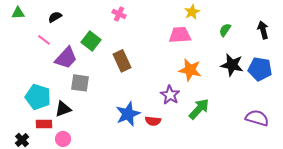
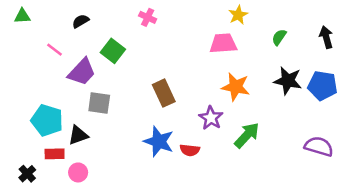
black semicircle: (55, 17) -> (81, 21), moved
brown rectangle: (122, 61) -> (164, 93), moved
blue star: (128, 114) -> (159, 141), turned -30

